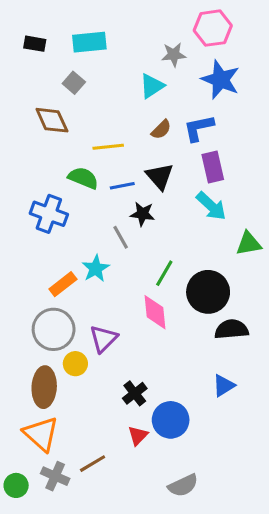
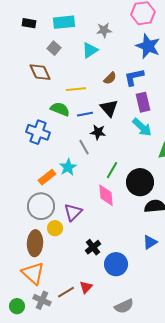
gray star: (174, 55) -> (104, 30), moved
cyan triangle: (152, 86) -> (90, 50), moved
red triangle: (138, 435) -> (86, 287), moved

